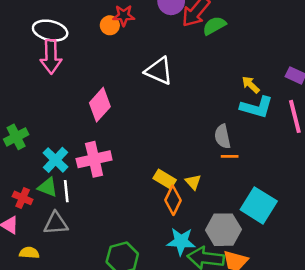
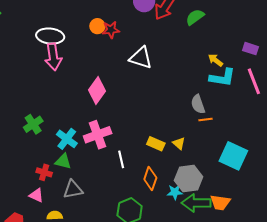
red star: (124, 16) -> (111, 30), moved
green semicircle: (214, 26) -> (195, 17), moved
white line: (66, 191) -> (121, 159), moved
orange diamond: (173, 200) -> (150, 178), moved
gray hexagon: (223, 230) -> (189, 179), moved
cyan star: (181, 241) -> (175, 192), size x0.7

